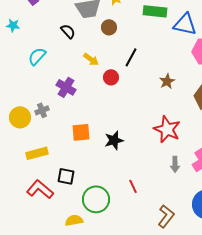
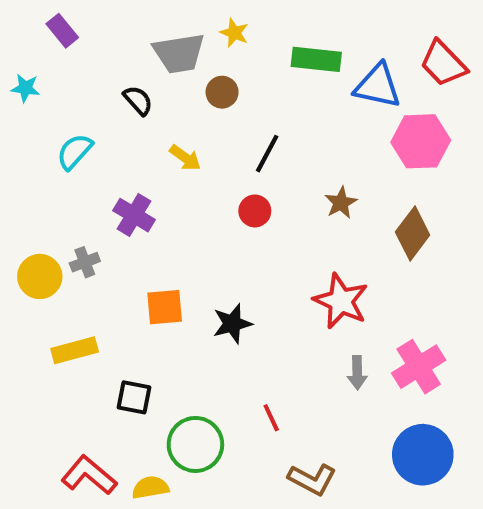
red circle: (111, 77) -> (255, 211), moved
red L-shape: (40, 189) -> (89, 475), moved
brown L-shape: (166, 216) -> (312, 479), moved, turned 80

